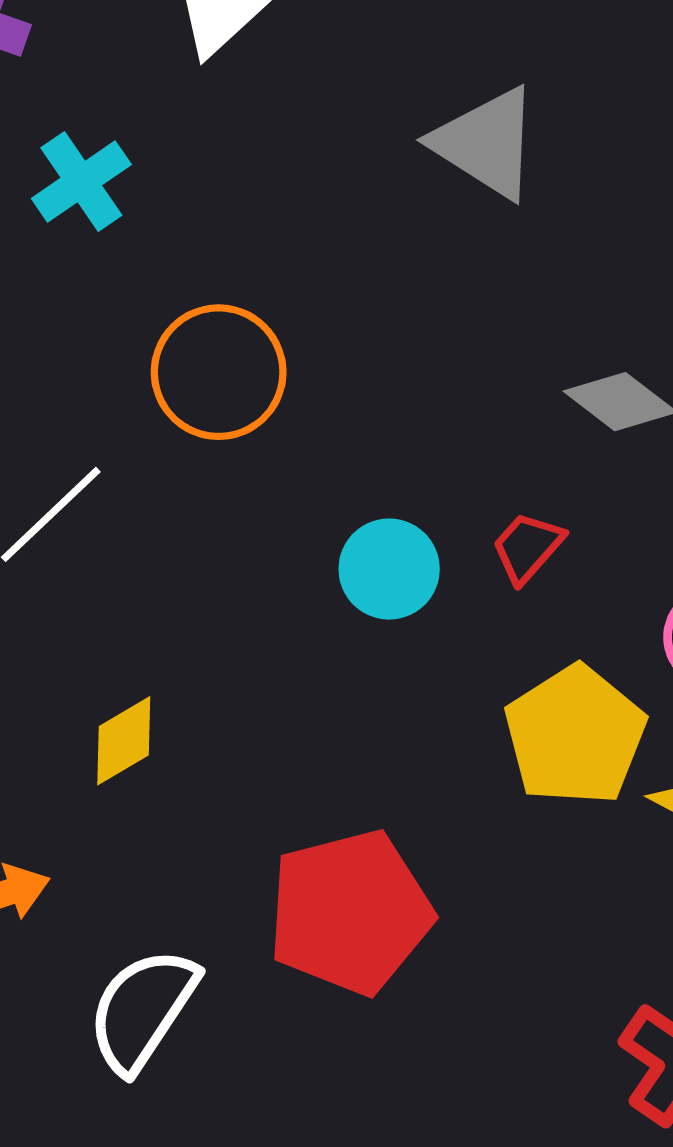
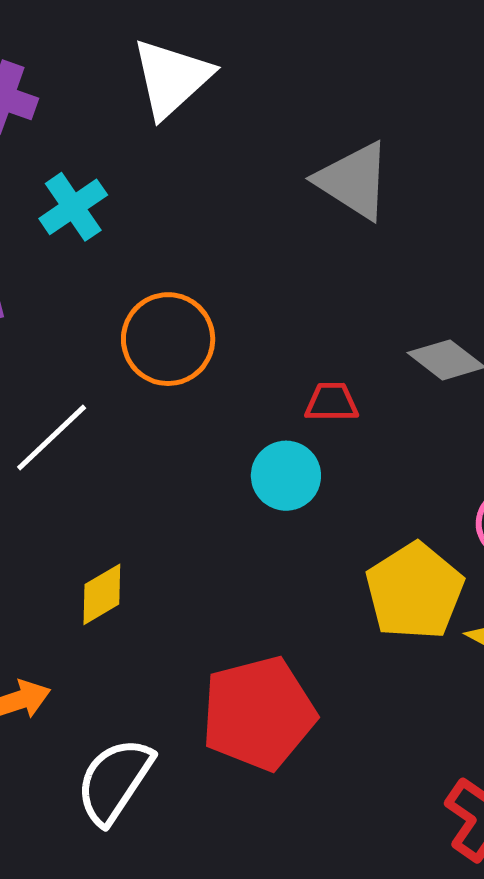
red trapezoid: (527, 547) -> (332, 402), moved, turned 48

